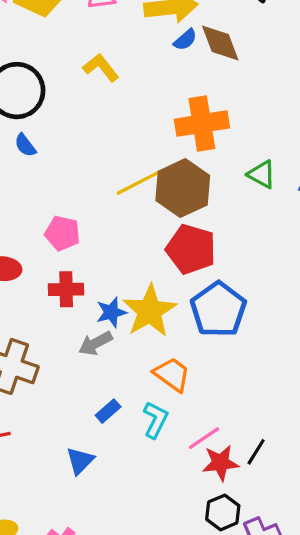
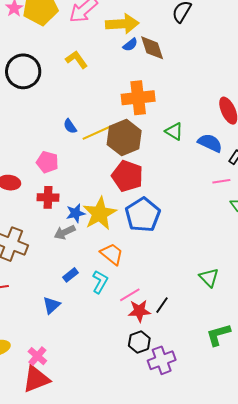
blue semicircle: (25, 145) -> (70, 126), moved

